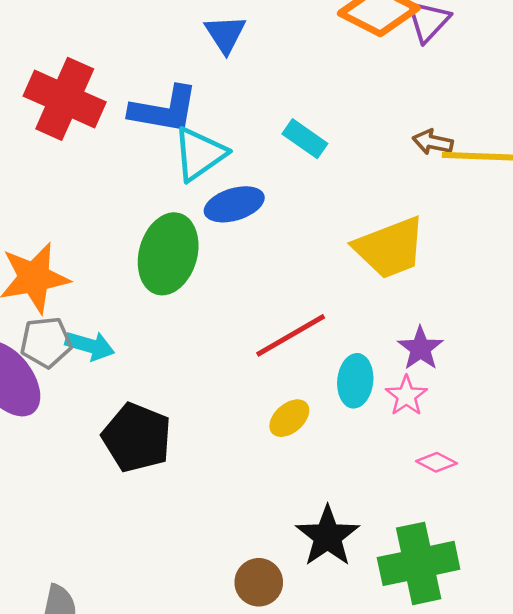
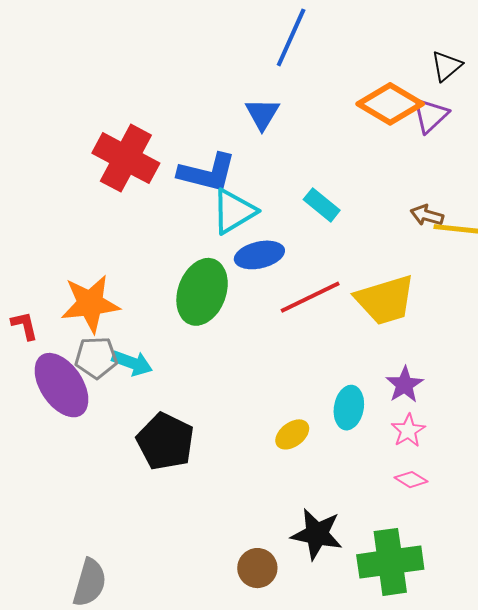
red line: (291, 335) -> (310, 297), moved
pink star: (406, 396) -> (408, 431), moved
black star: (328, 536) -> (317, 534), turned -30

